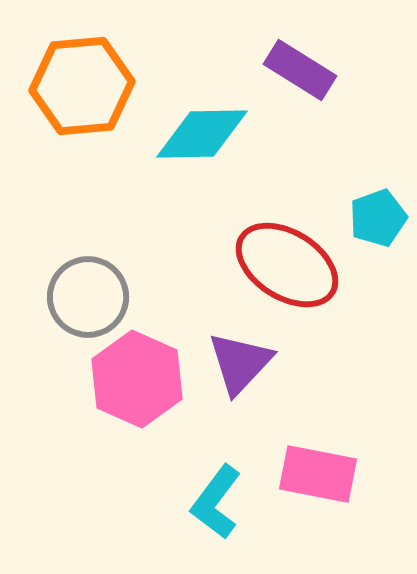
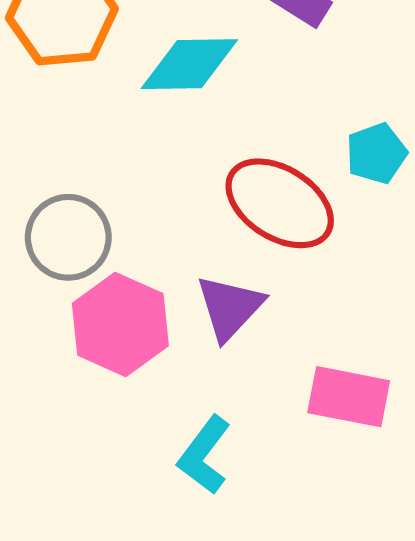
pink rectangle: (318, 474) -> (349, 397), moved

